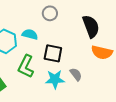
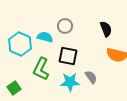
gray circle: (50, 13) -> (65, 26), moved
black semicircle: (91, 26) -> (106, 29), size x0.7

